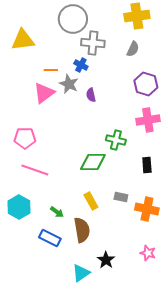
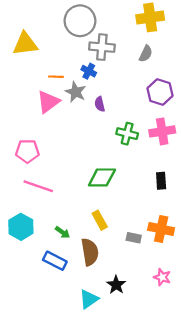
green cross: (116, 140) -> (127, 134), moved
gray rectangle: (121, 197) -> (134, 238), moved

